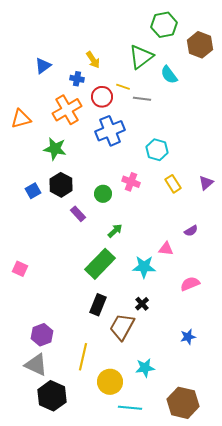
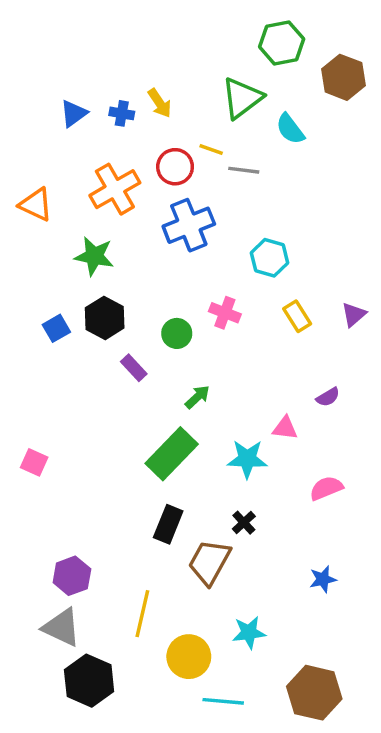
blue cross: (77, 79) -> (122, 113), moved
orange triangle: (21, 119) -> (36, 205), turned 40

